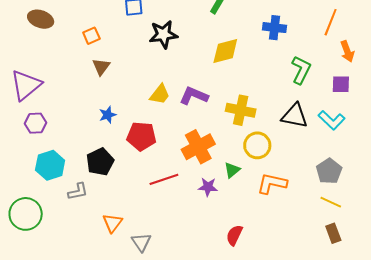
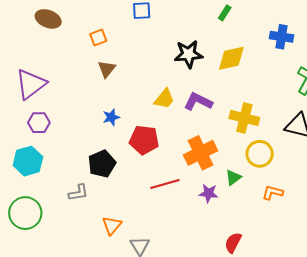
black star: (163, 34) -> (189, 54), moved
cyan hexagon: (50, 165) -> (28, 161), moved
orange L-shape: (272, 184) -> (273, 193), size x0.7

